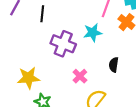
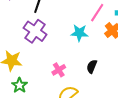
purple cross: (63, 44) -> (35, 31), moved

